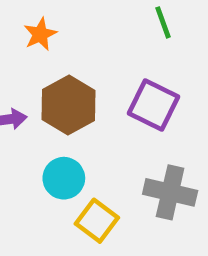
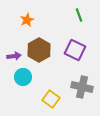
cyan circle: (64, 178) -> (23, 77), moved

